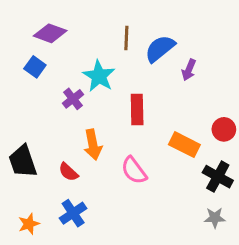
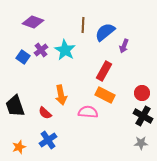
blue square: (35, 67) -> (23, 57), moved
purple cross: (73, 99) -> (41, 50), moved
red rectangle: (137, 110) -> (104, 71), moved, turned 30
red circle: (224, 129) -> (142, 93), moved
orange rectangle: (184, 145) -> (105, 95), moved
pink semicircle: (134, 171) -> (88, 112), turned 132

